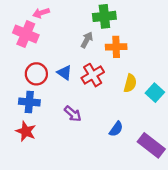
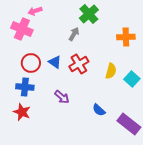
green cross: (104, 16) -> (89, 14), turned -36
orange cross: (116, 47) -> (126, 37), moved
blue semicircle: (116, 129) -> (99, 110), turned 96

